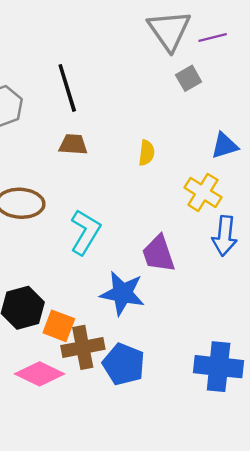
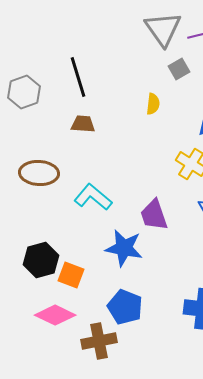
yellow semicircle: (146, 153) -> (153, 104), moved
cyan L-shape: (85, 232) -> (93, 197), turned -81
brown cross: (83, 347) -> (99, 341), moved

